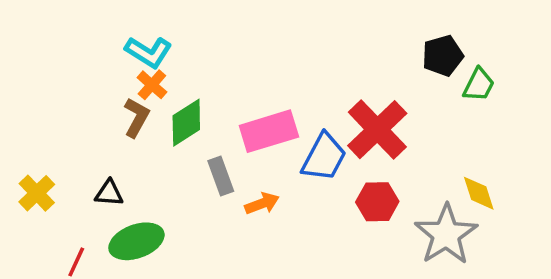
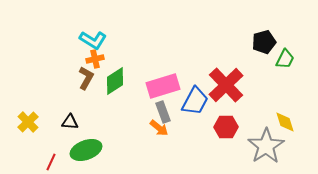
orange cross: (152, 85) -> (95, 59), turned 36
gray rectangle: (221, 176) -> (163, 112), moved
orange arrow: (262, 203) -> (159, 128), turned 60

